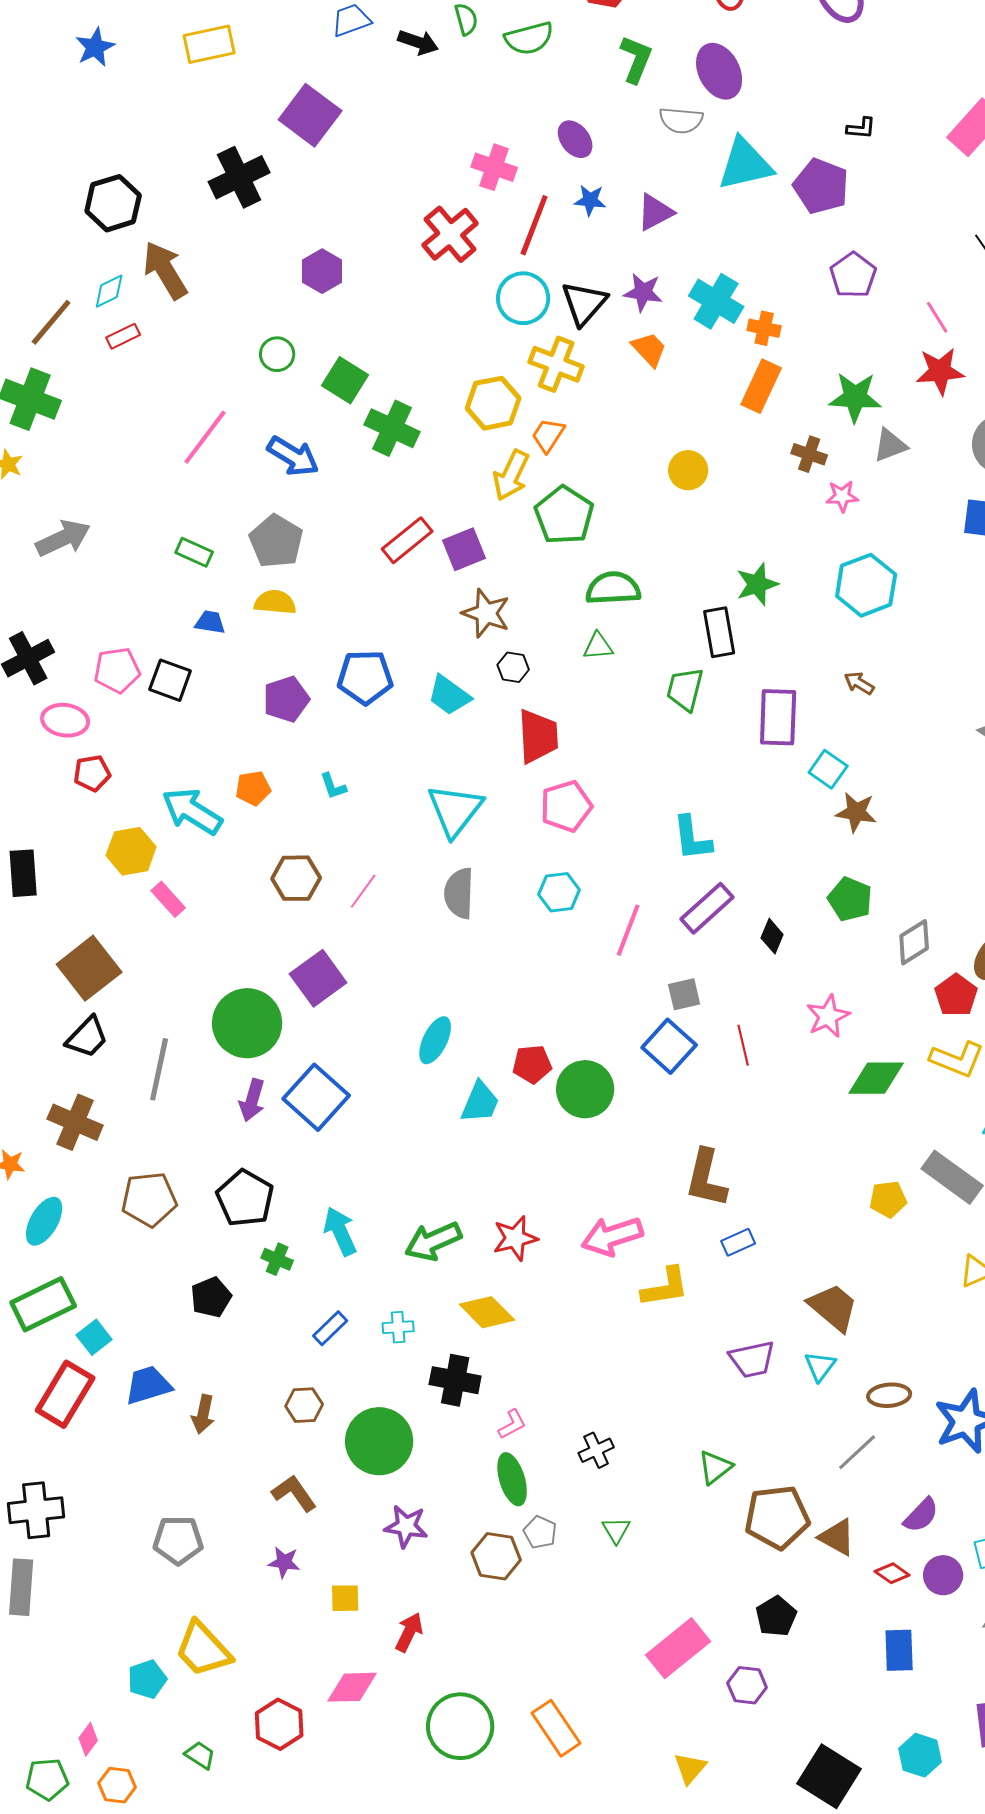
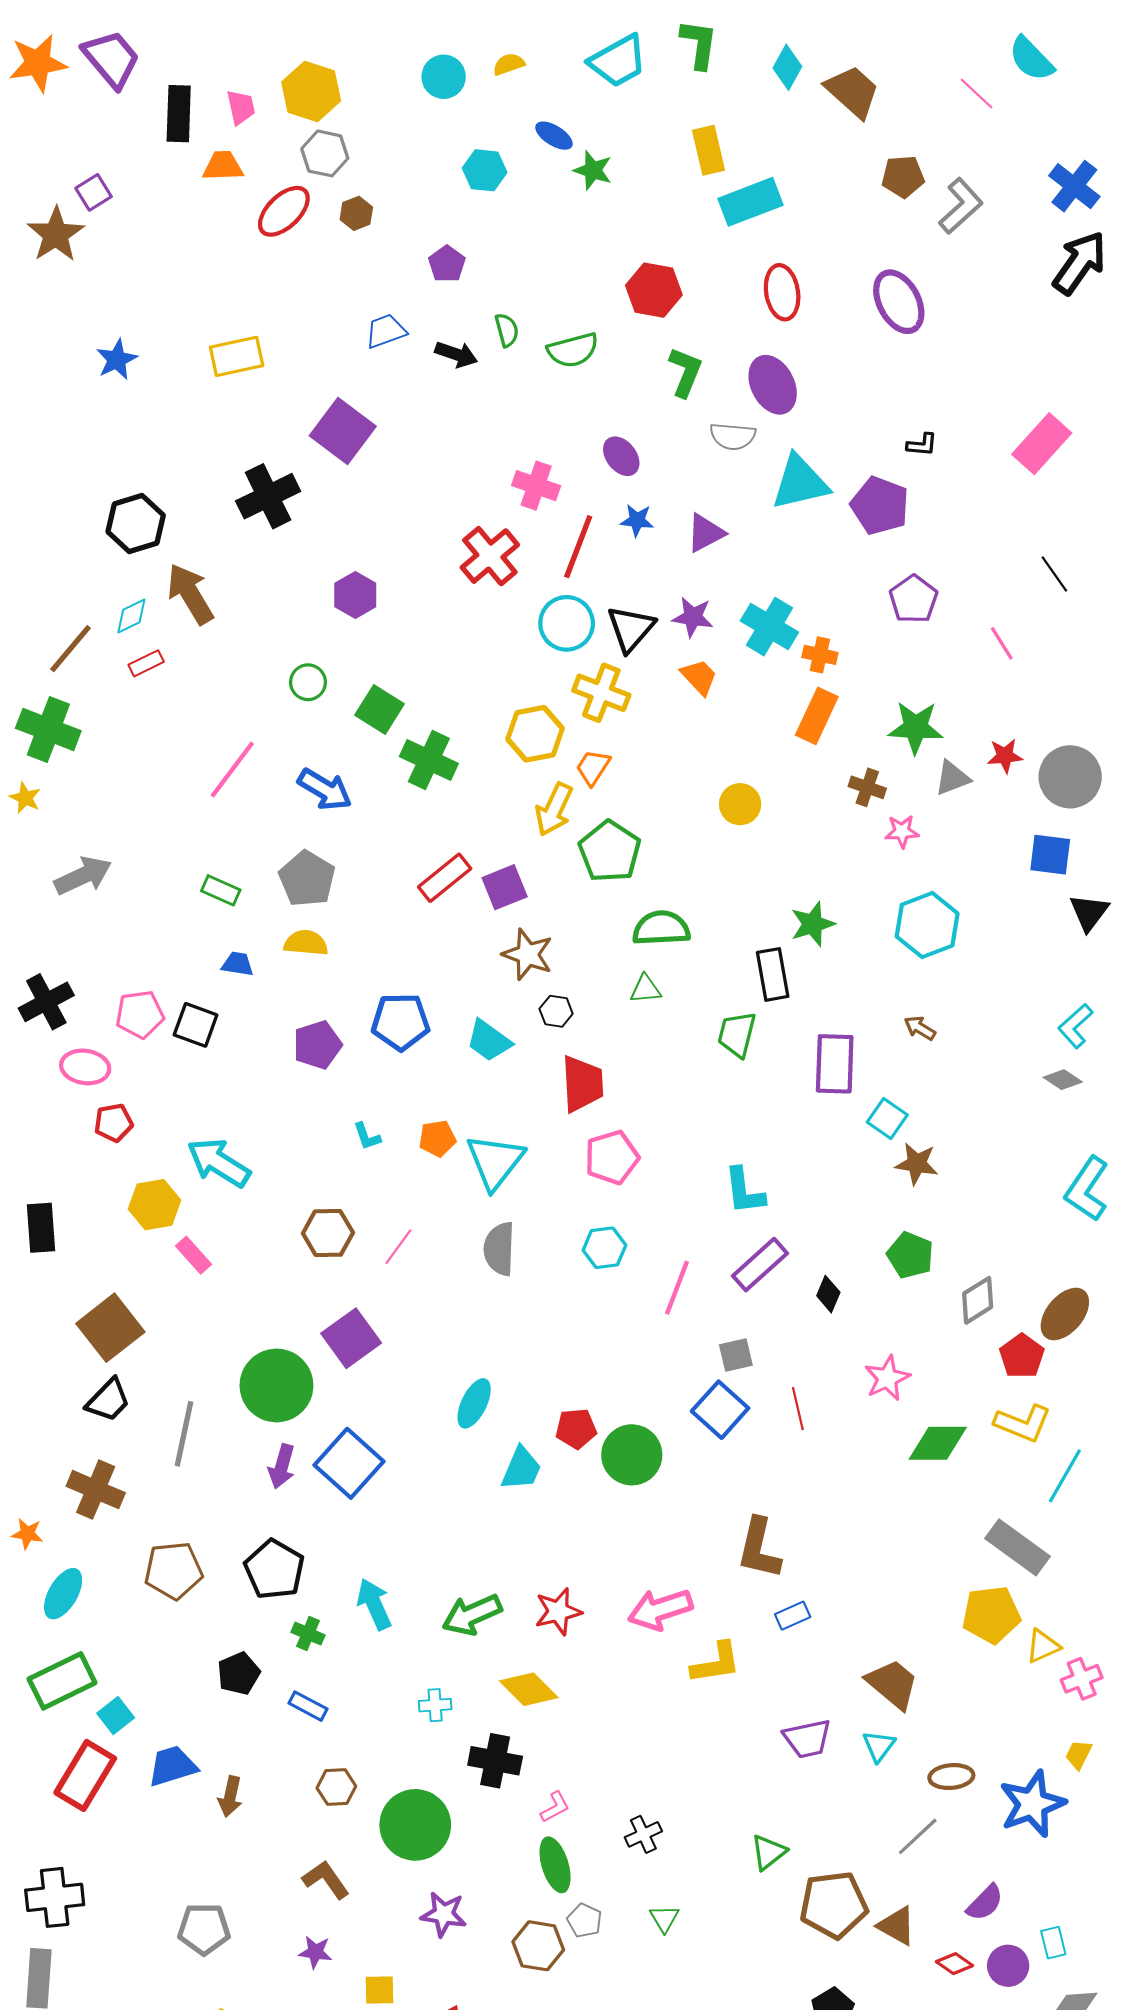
red star: (940, 371) -> (1005, 756), moved, size x0.7
orange pentagon: (253, 788) -> (437, 1138), moved
yellow pentagon: (888, 1199) -> (991, 1615), moved, size x1.5
blue rectangle: (330, 1328) -> (308, 1706), moved, turned 72

